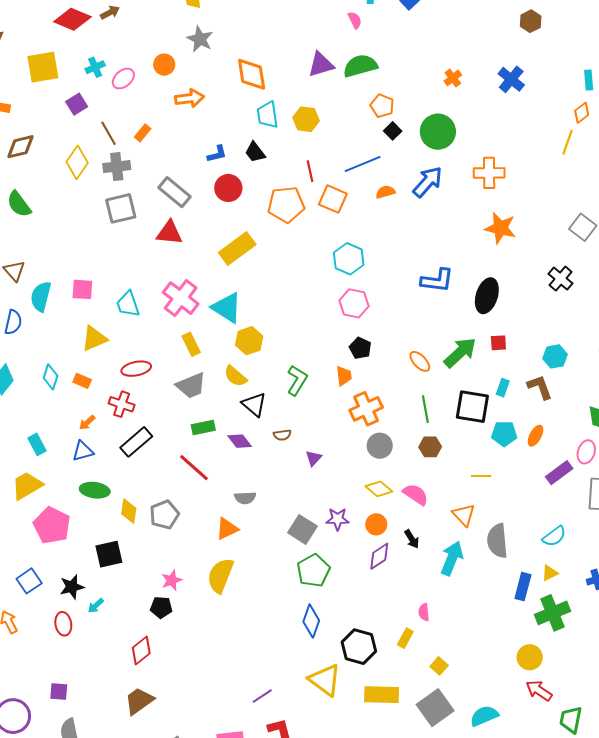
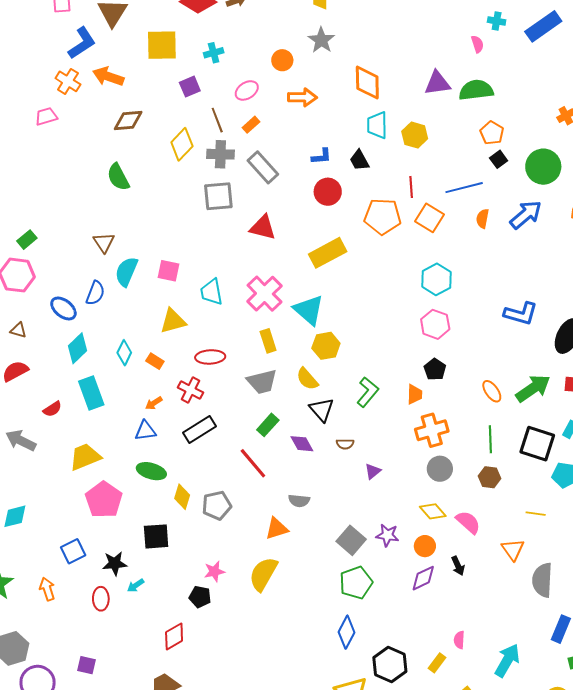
pink ellipse: (123, 79) -> (247, 90), moved
gray rectangle: (174, 192) -> (263, 167), moved
orange semicircle: (385, 192) -> (483, 219), turned -72
green rectangle: (203, 427) -> (268, 425), turned -45
cyan rectangle: (37, 444) -> (91, 393), moved, size x1.5
cyan arrow: (452, 558) -> (507, 660), moved

